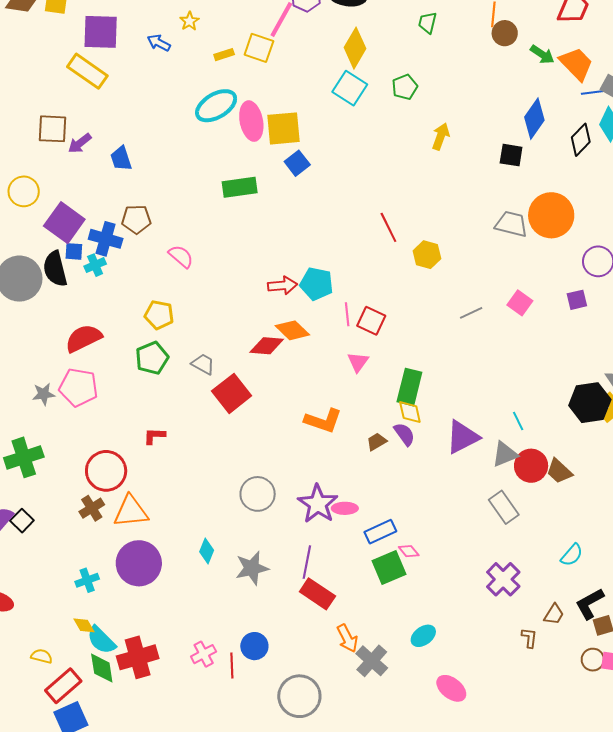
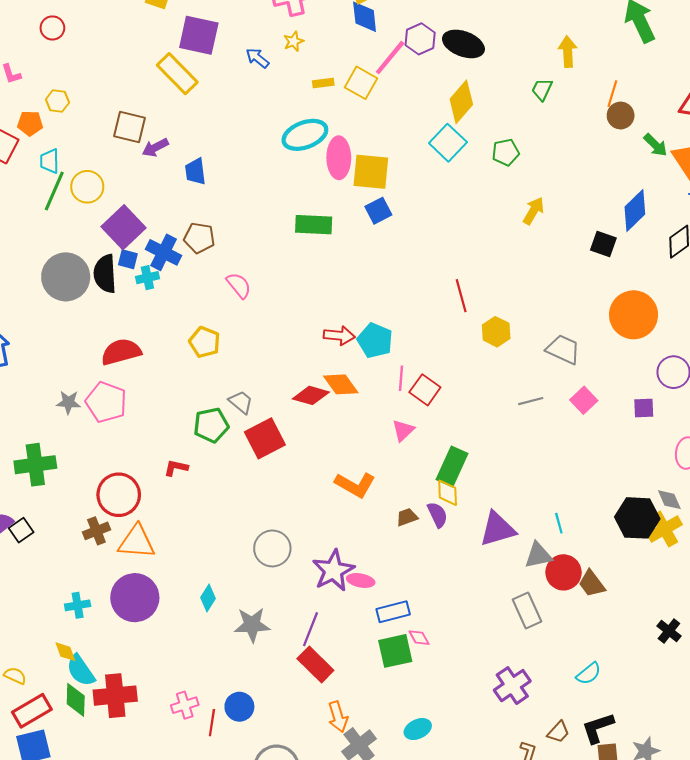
gray trapezoid: (511, 224) -> (563, 349), moved
green pentagon: (152, 358) -> (211, 425), moved

